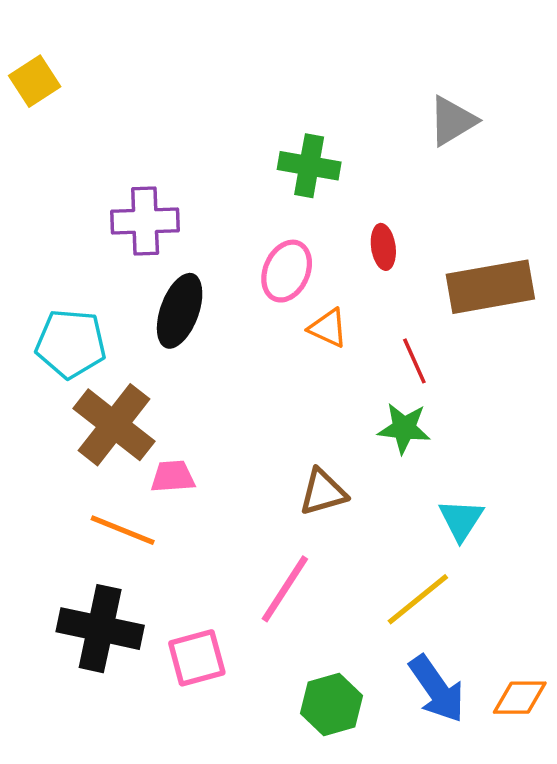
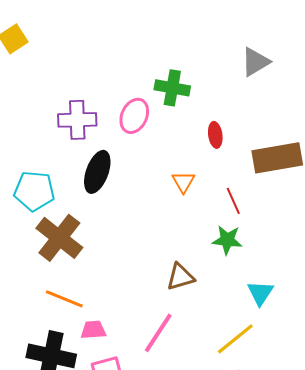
pink ellipse: (287, 271) -> (134, 116), moved
orange triangle: (328, 328) -> (183, 182), turned 35
pink trapezoid: (173, 477) -> (93, 330), moved

